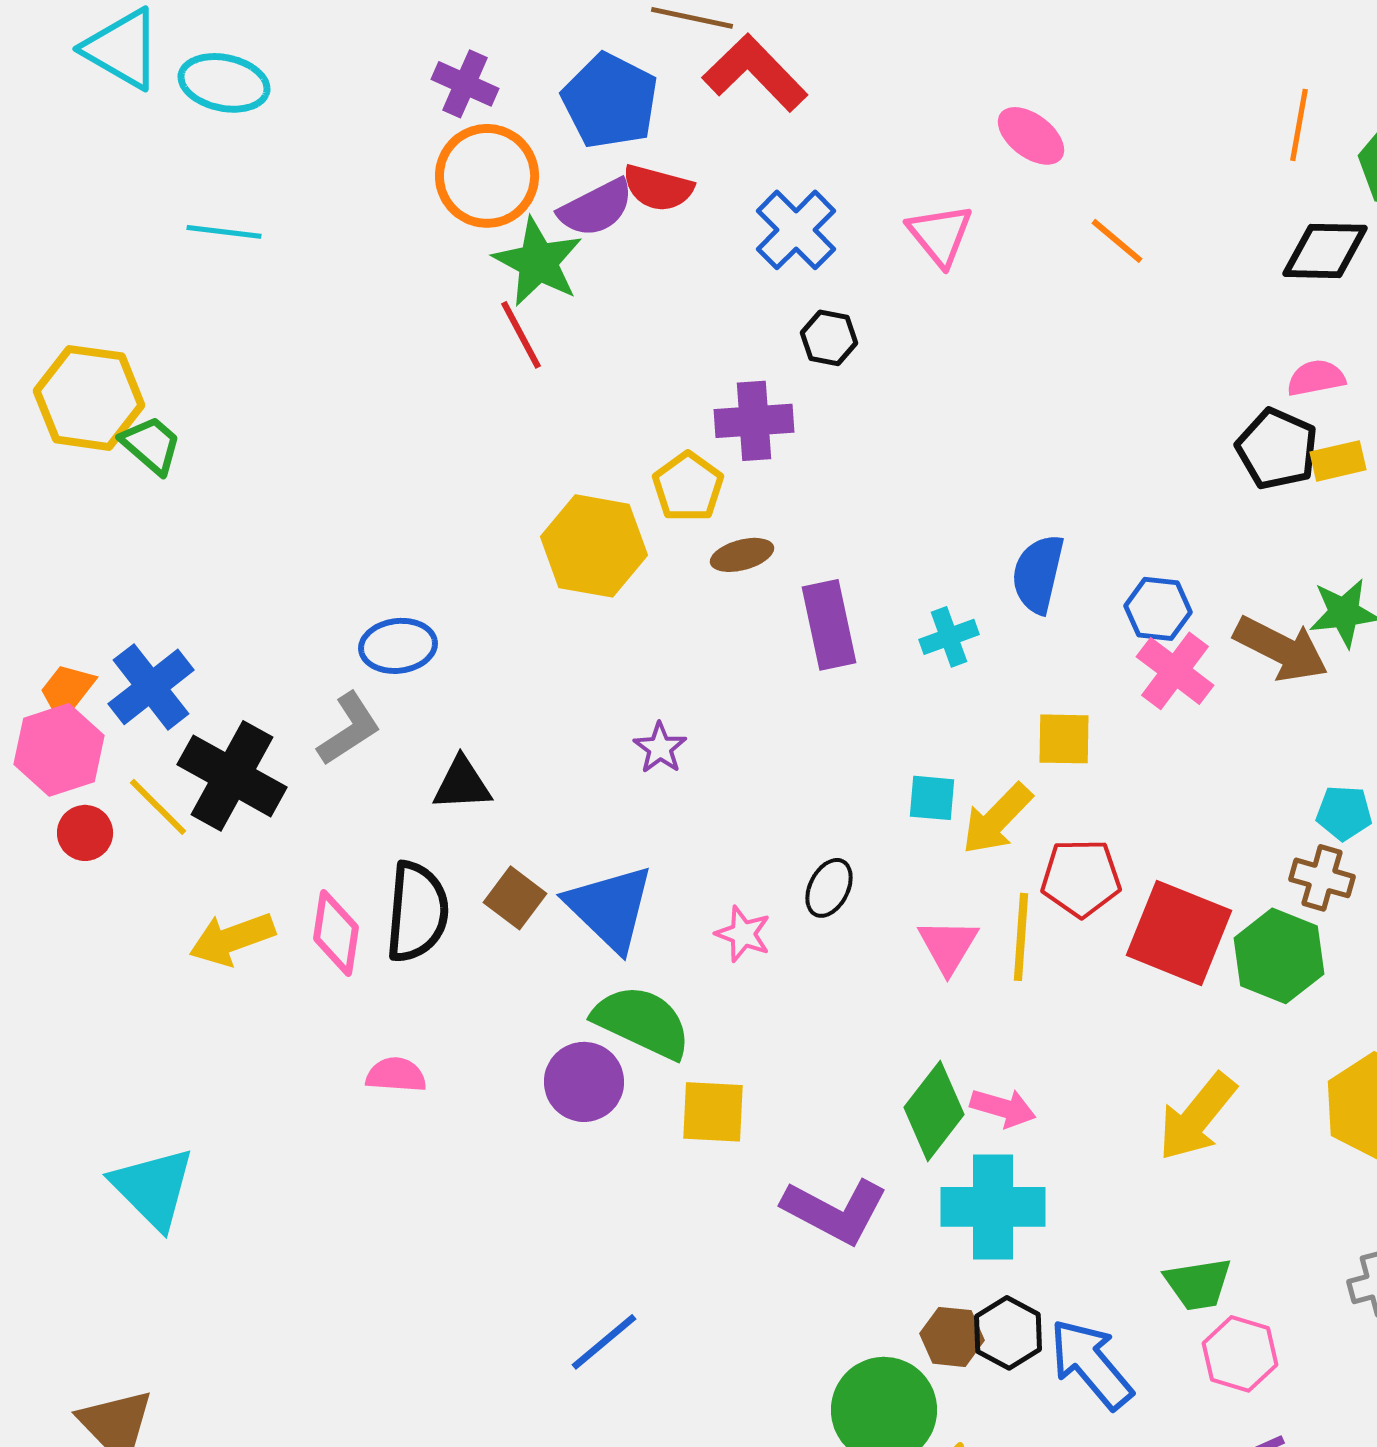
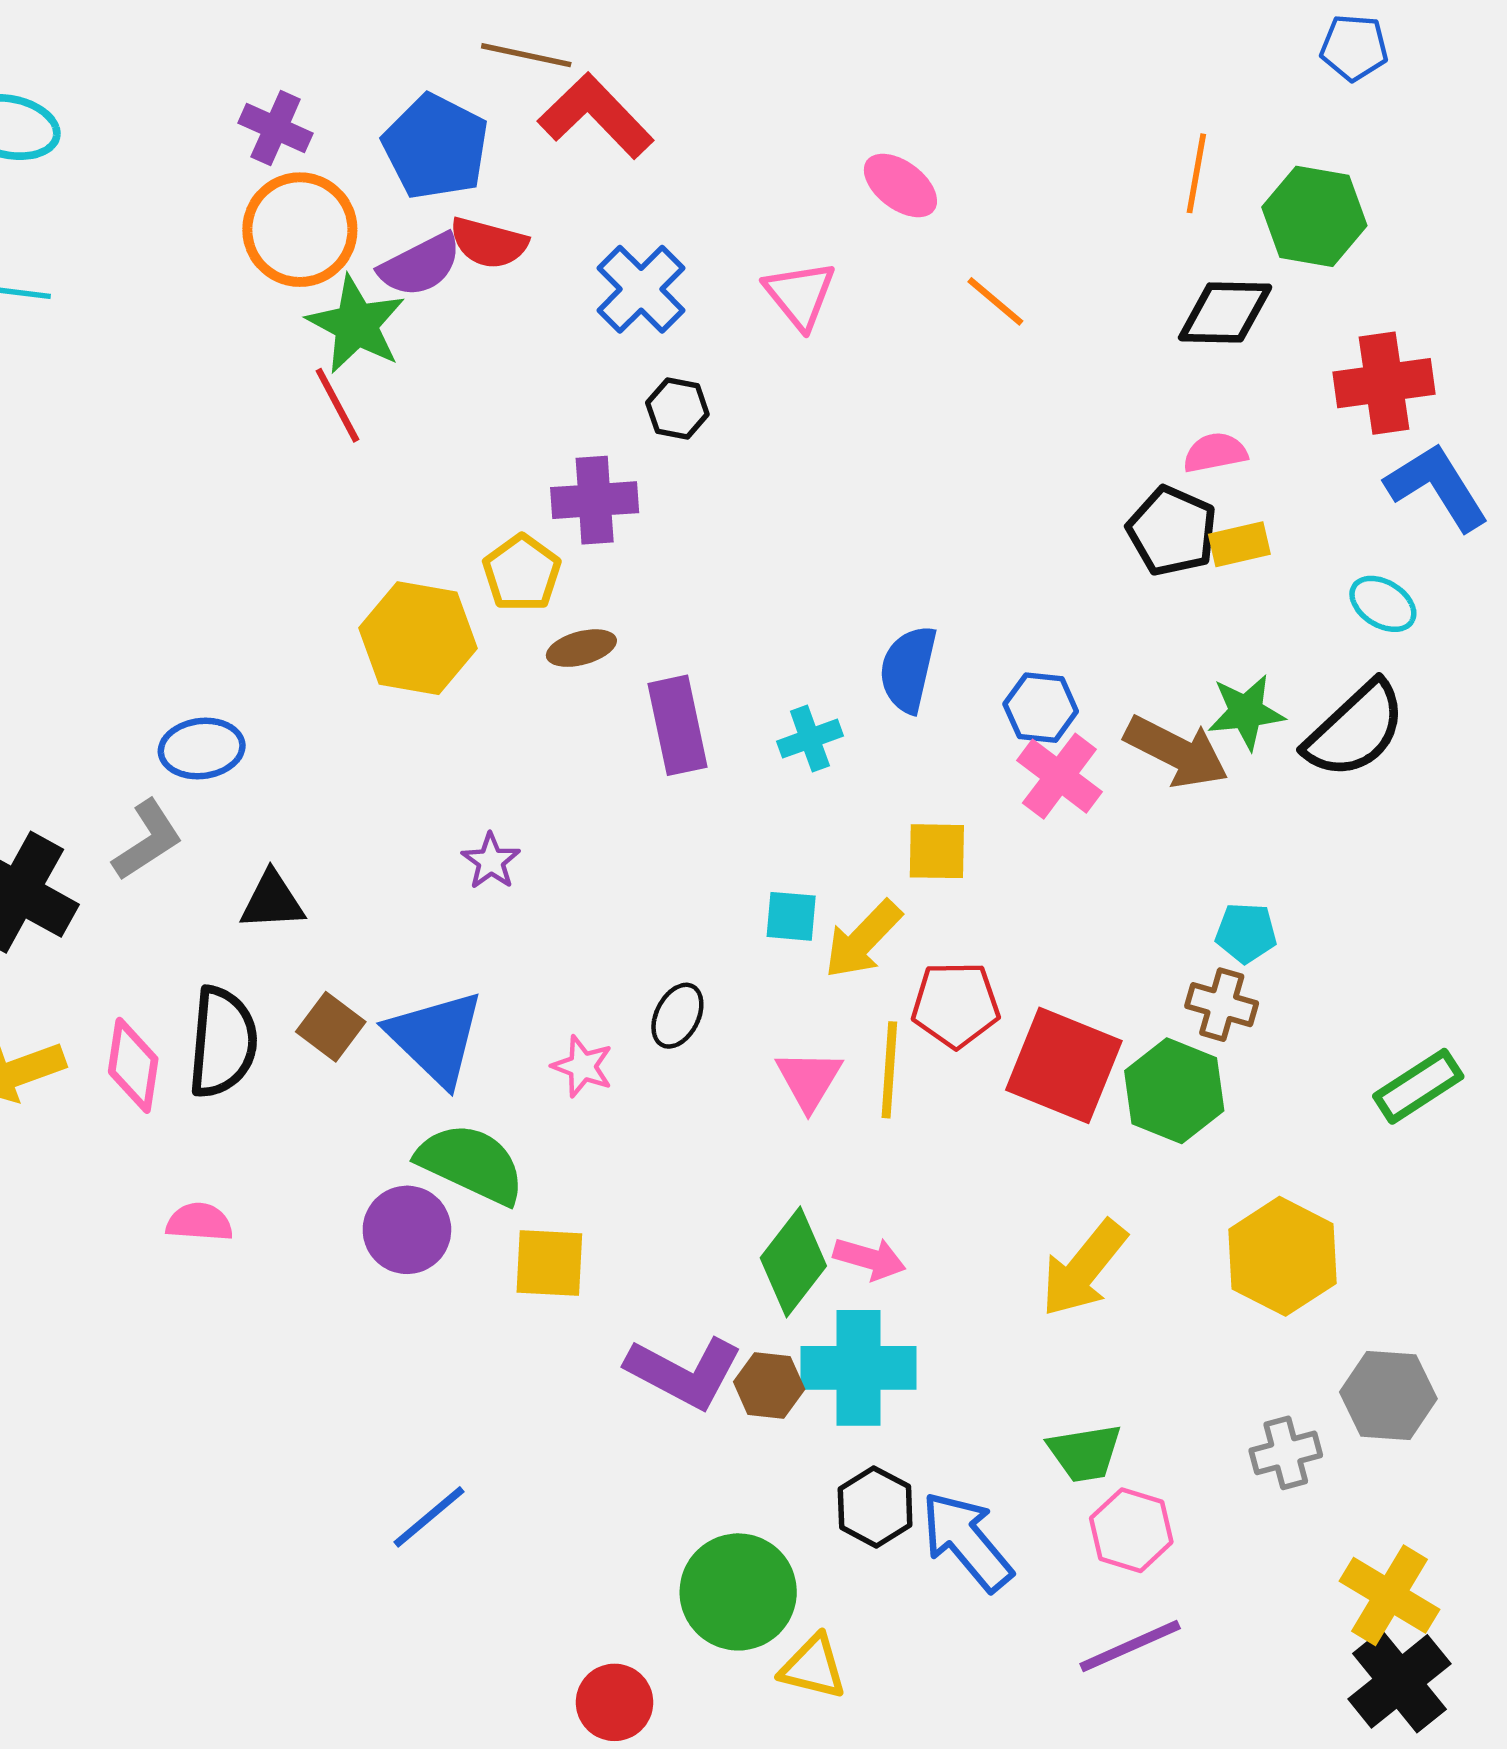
brown hexagon: (952, 1337) -> (769, 1386), moved

